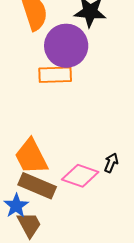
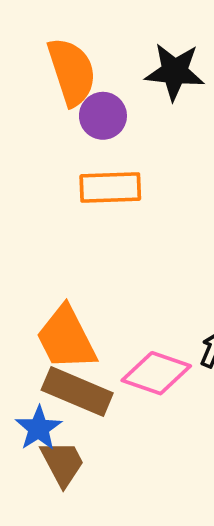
purple circle: (66, 46) -> (103, 116), moved, size x0.6

